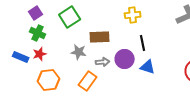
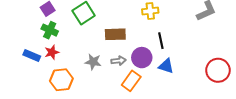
gray star: (79, 52) -> (93, 62), moved
orange rectangle: (88, 81) -> (131, 81), moved

